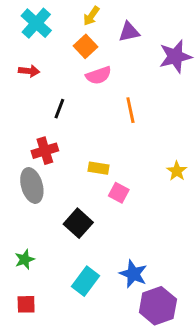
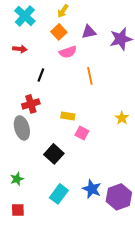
purple triangle: (129, 32) -> (89, 32), moved
purple hexagon: (158, 306) -> (119, 197), moved

